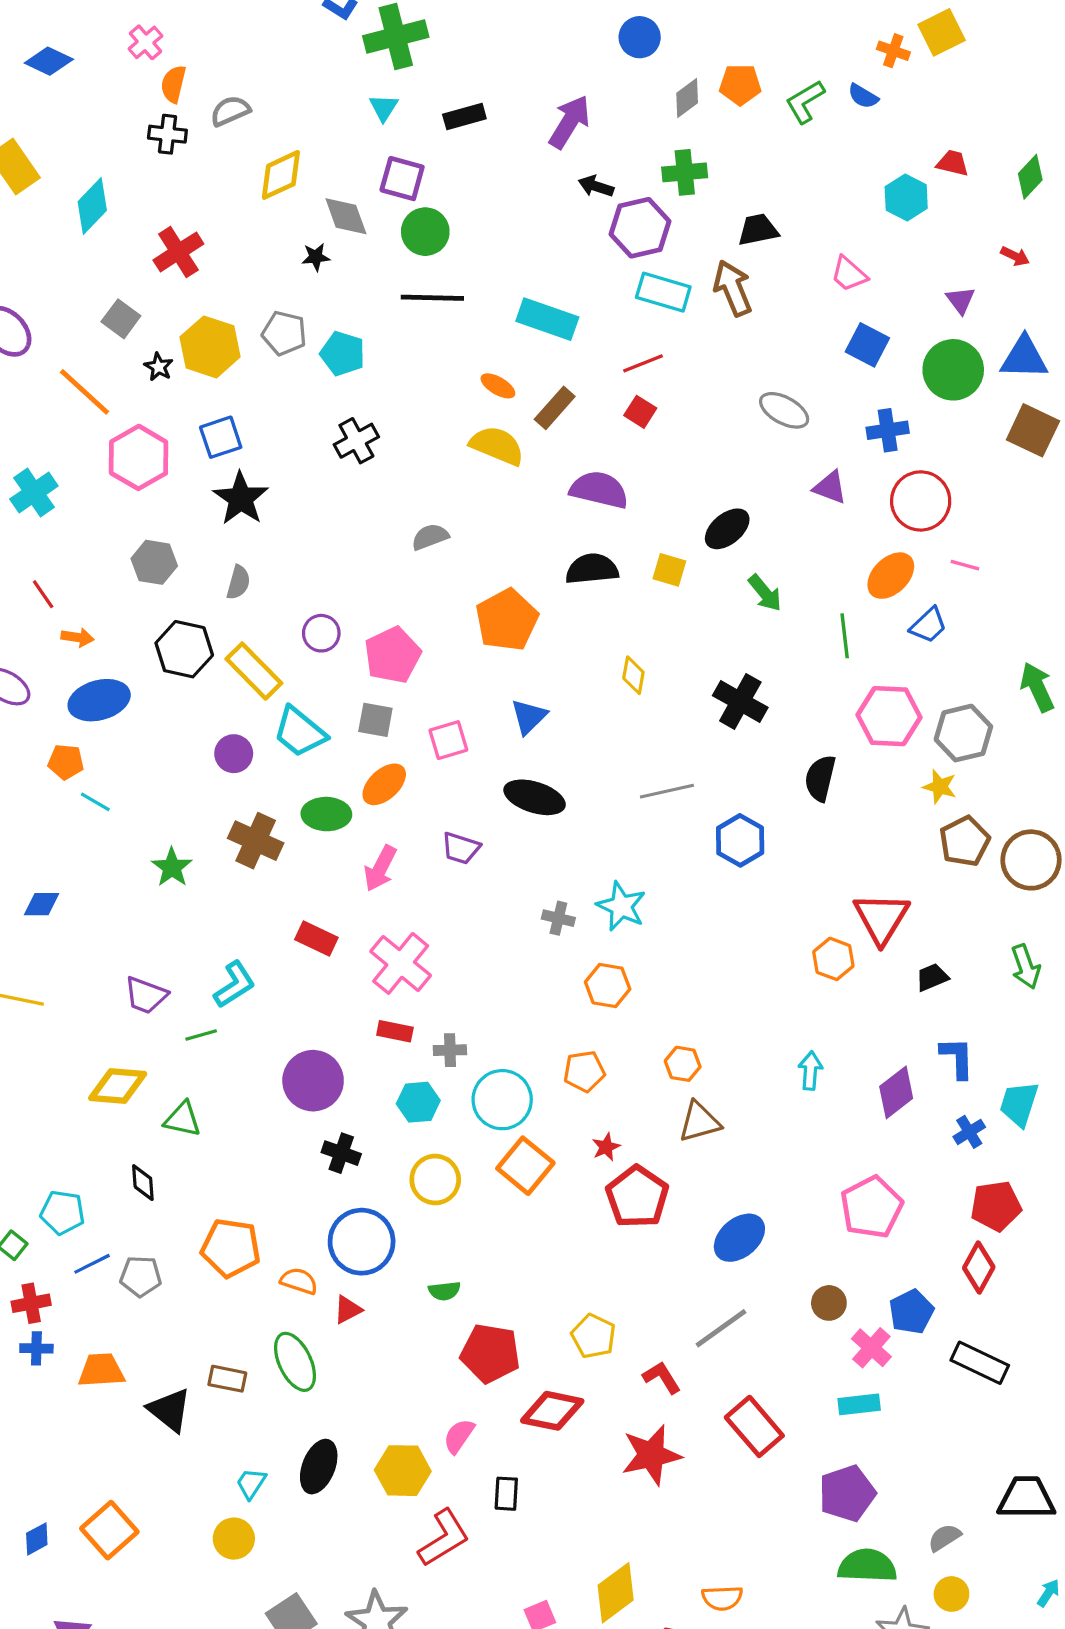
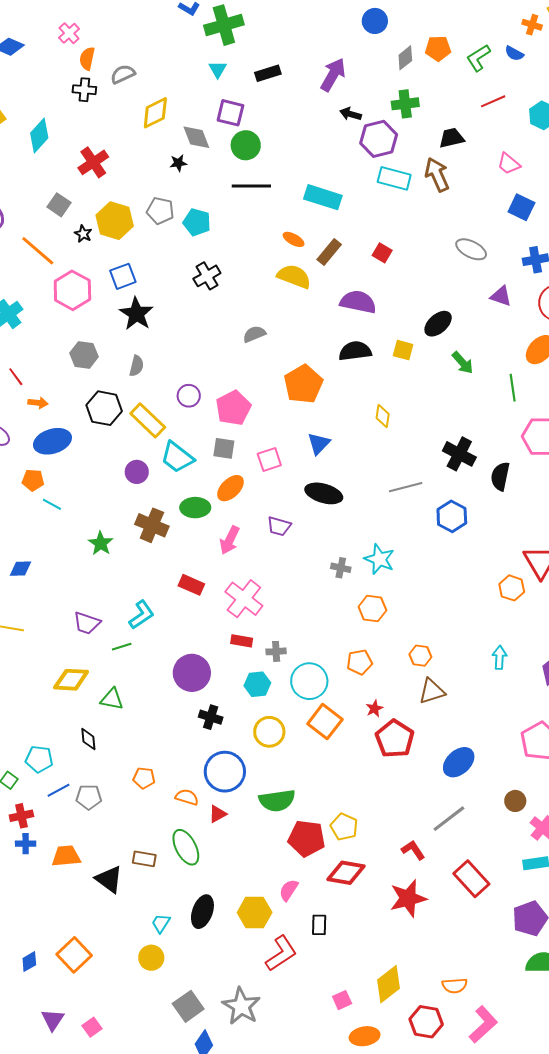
red line: (643, 363) -> (493, 101), moved
black cross: (740, 702) -> (459, 454), moved
orange pentagon: (231, 1248) -> (144, 778), size x0.6
green semicircle: (444, 1291) -> (277, 801), size x1.8
yellow pentagon: (593, 1336) -> (344, 827), moved

